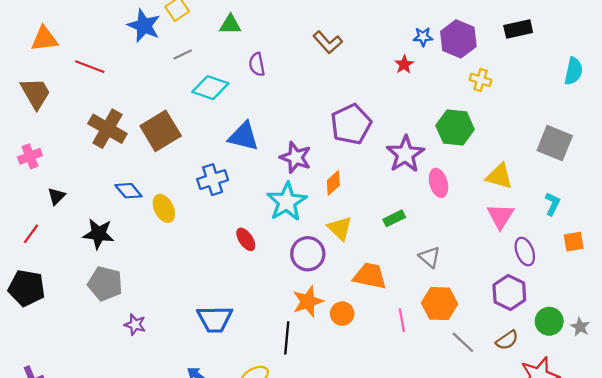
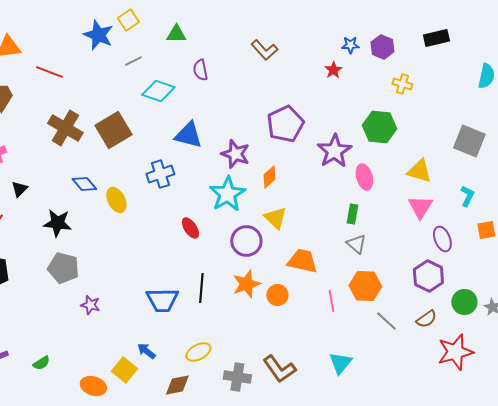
purple hexagon: (458, 39) -> (382, 47), size x0.7
green rectangle: (394, 218) -> (352, 214), moved, turned -54
black line: (287, 338) -> (201, 288), moved

